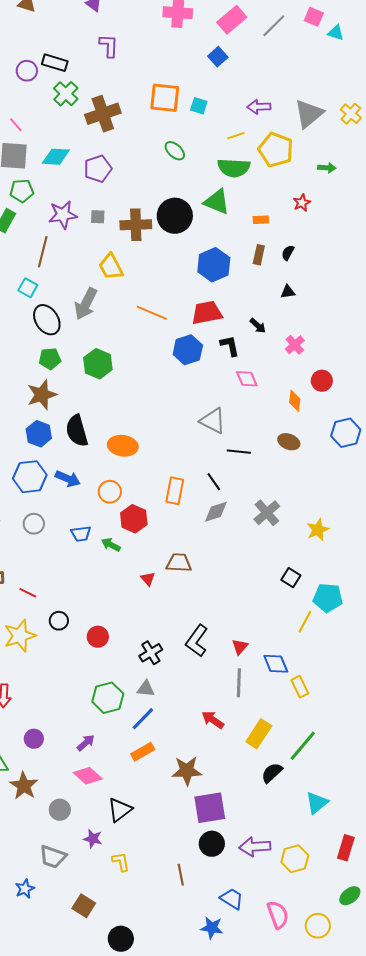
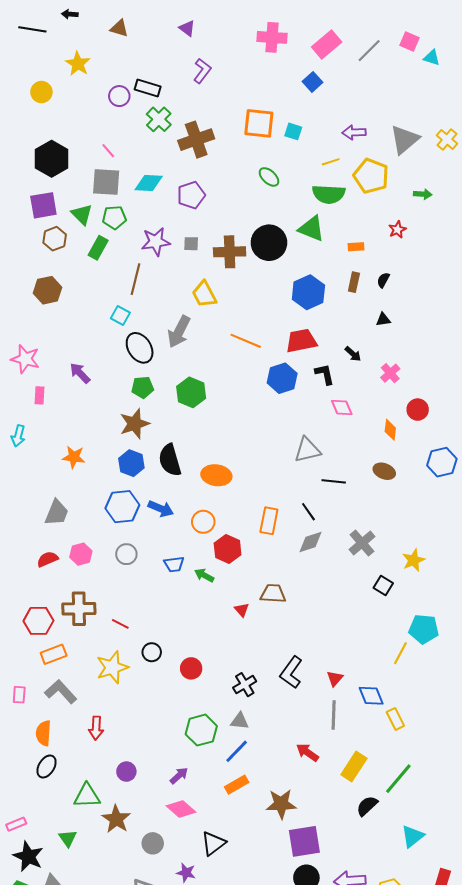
purple L-shape: (109, 46) -> (202, 71), turned 35
gray triangle: (213, 421) -> (307, 450), turned -40
black square: (291, 578) -> (383, 585), moved

